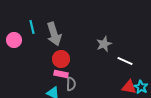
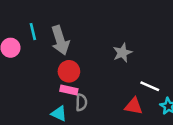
white line: (125, 61) -> (150, 86), moved
red triangle: (129, 87) -> (134, 106), moved

